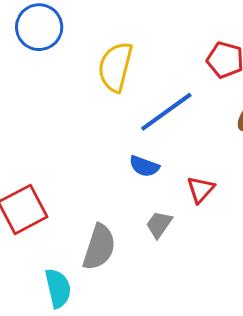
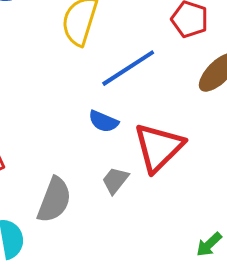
red triangle: (201, 189) -> (159, 147), size x1.8

